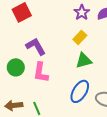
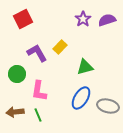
yellow rectangle: (80, 37) -> (60, 47), moved
pink L-shape: (41, 72) -> (39, 91), moved

